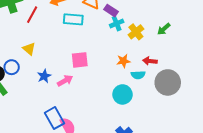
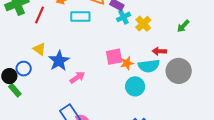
green arrow: (164, 29) -> (183, 26), moved
pink square: (80, 60) -> (114, 57), moved
orange star: (123, 61) -> (127, 63), moved
cyan semicircle: (138, 75) -> (149, 66), size x1.5
blue star: (44, 76) -> (59, 61), moved, size x1.5

